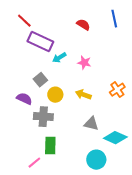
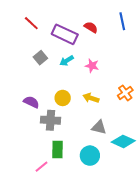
purple rectangle: (40, 42) -> (65, 34), moved
gray square: (40, 80) -> (40, 58), moved
cyan circle: (96, 160) -> (90, 156), moved

